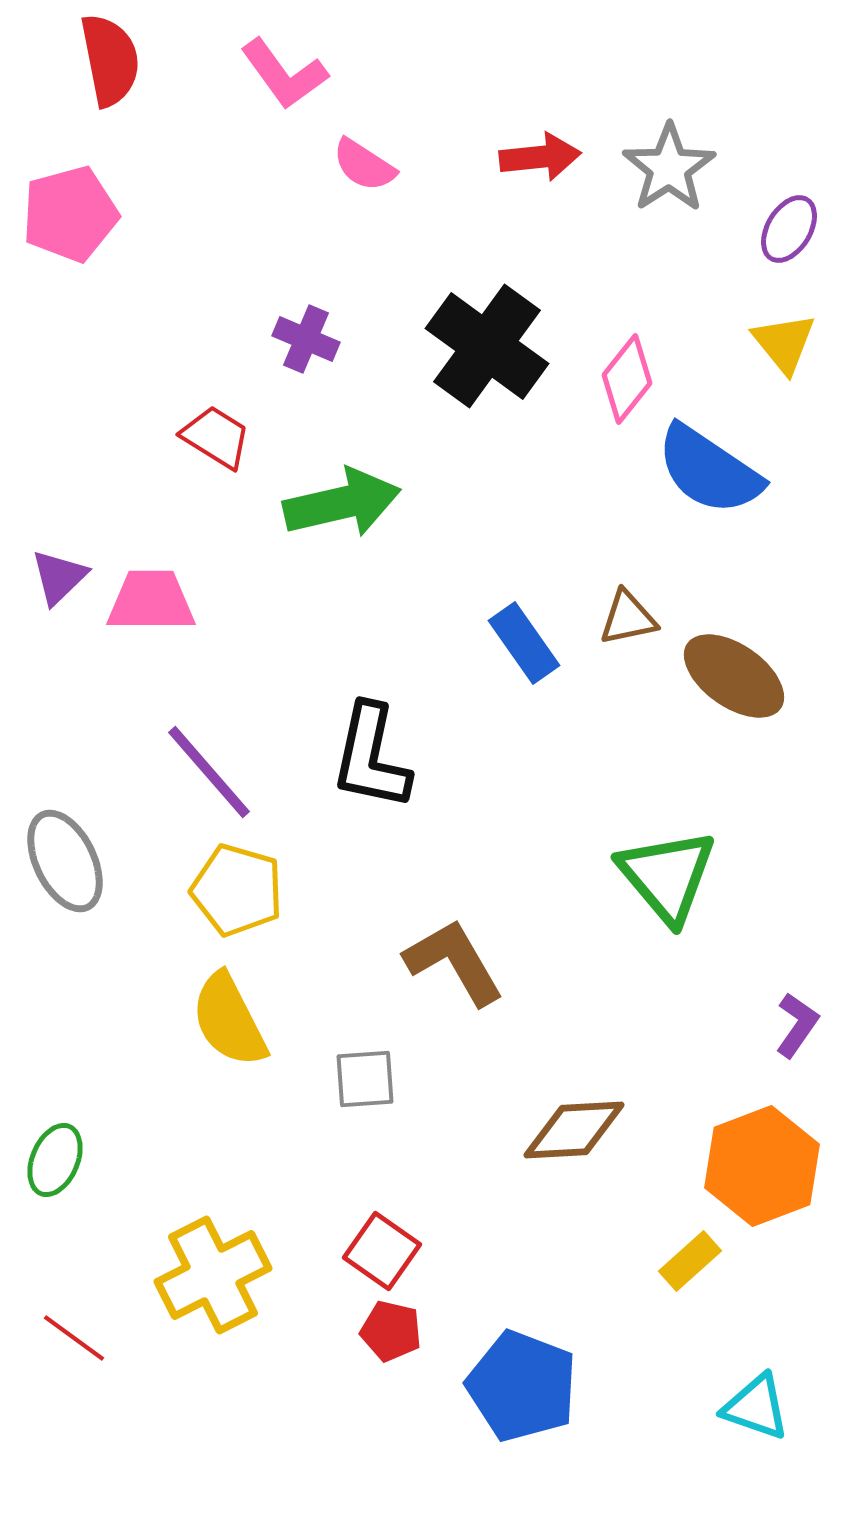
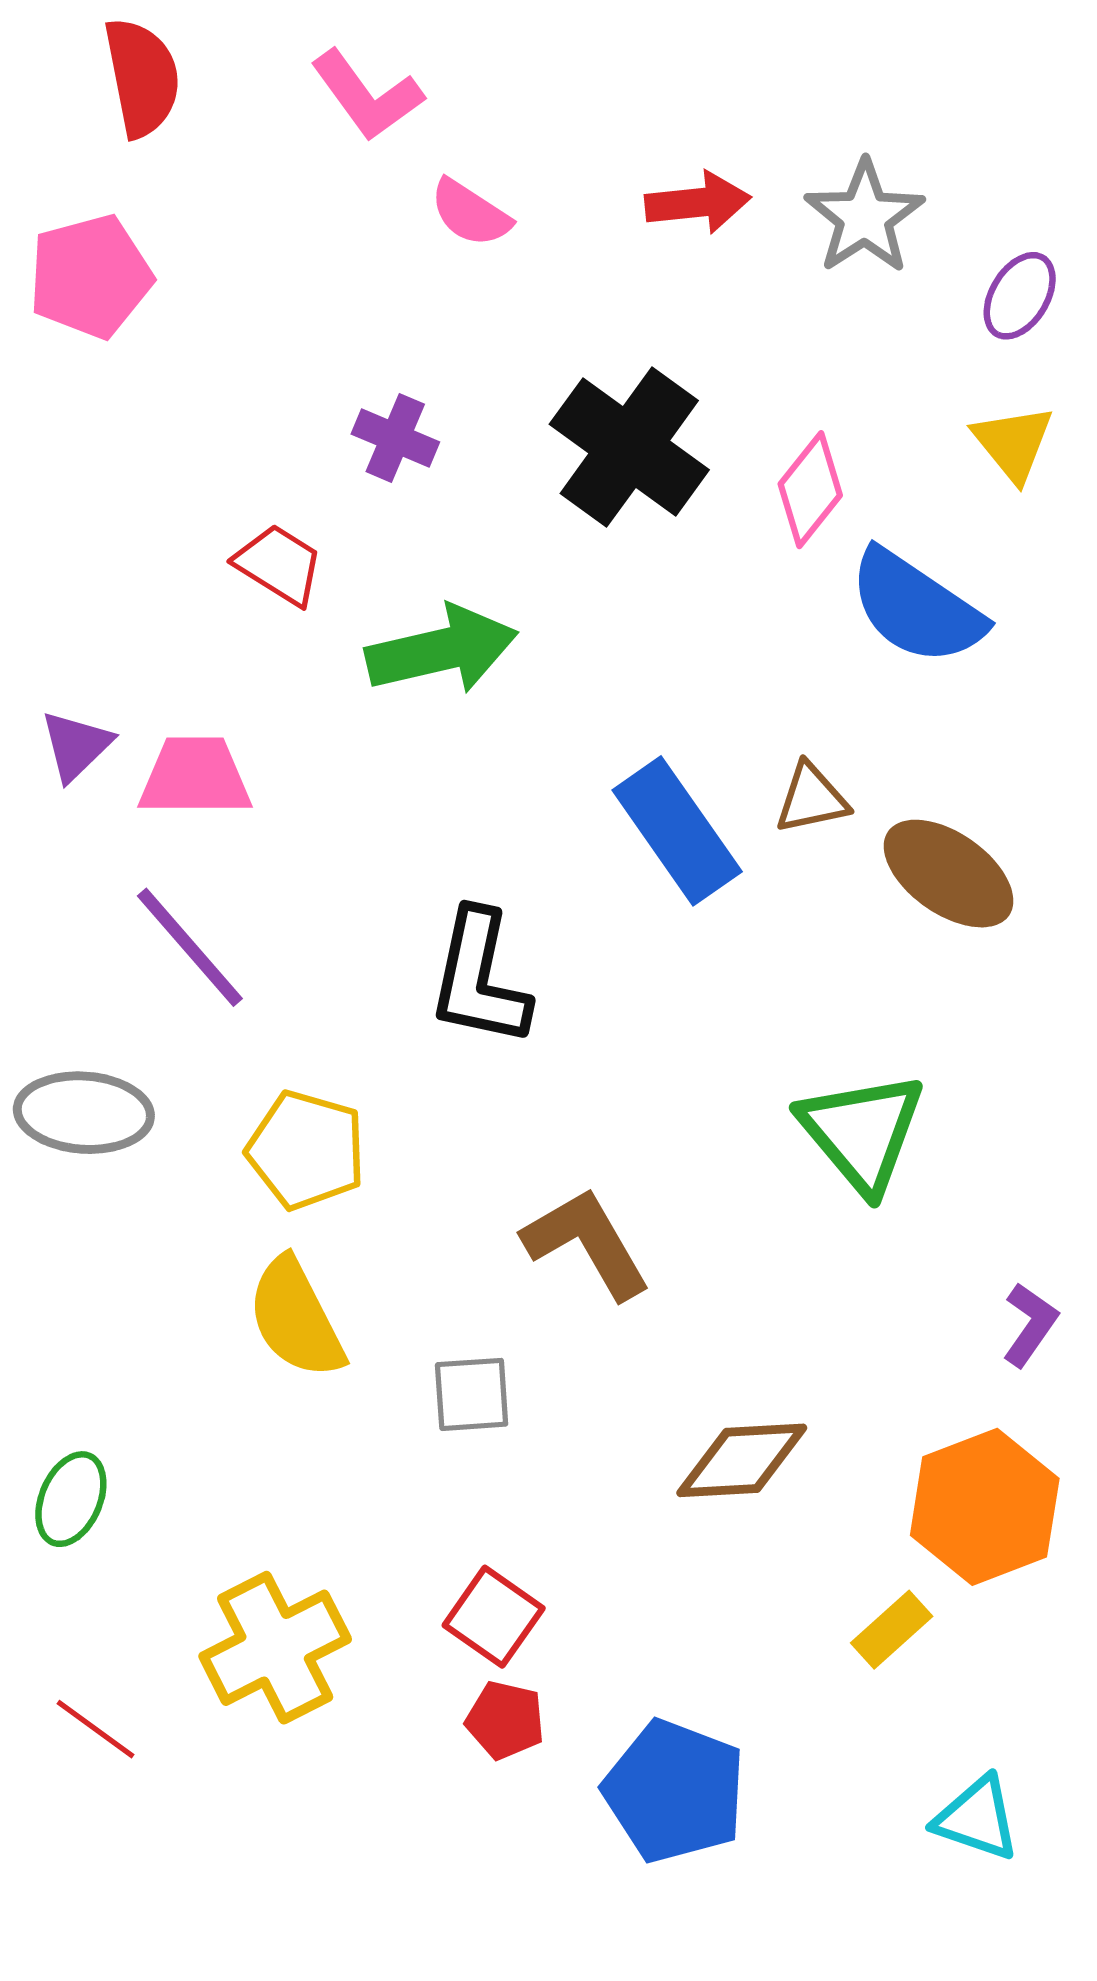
blue rectangle: (524, 643) -> (677, 831), size x1.4
purple line: (209, 772) -> (190, 947), moved
gray ellipse: (65, 861) -> (84, 1113), turned -60

